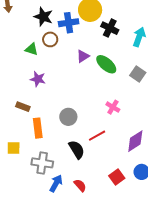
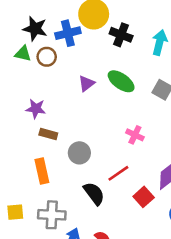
green triangle: (32, 49) -> (23, 54), moved
purple triangle: (83, 56) -> (87, 84), moved
brown rectangle: (23, 107) -> (48, 134), moved
yellow square: (14, 148) -> (15, 212), moved
red square: (117, 177) -> (144, 197), moved

